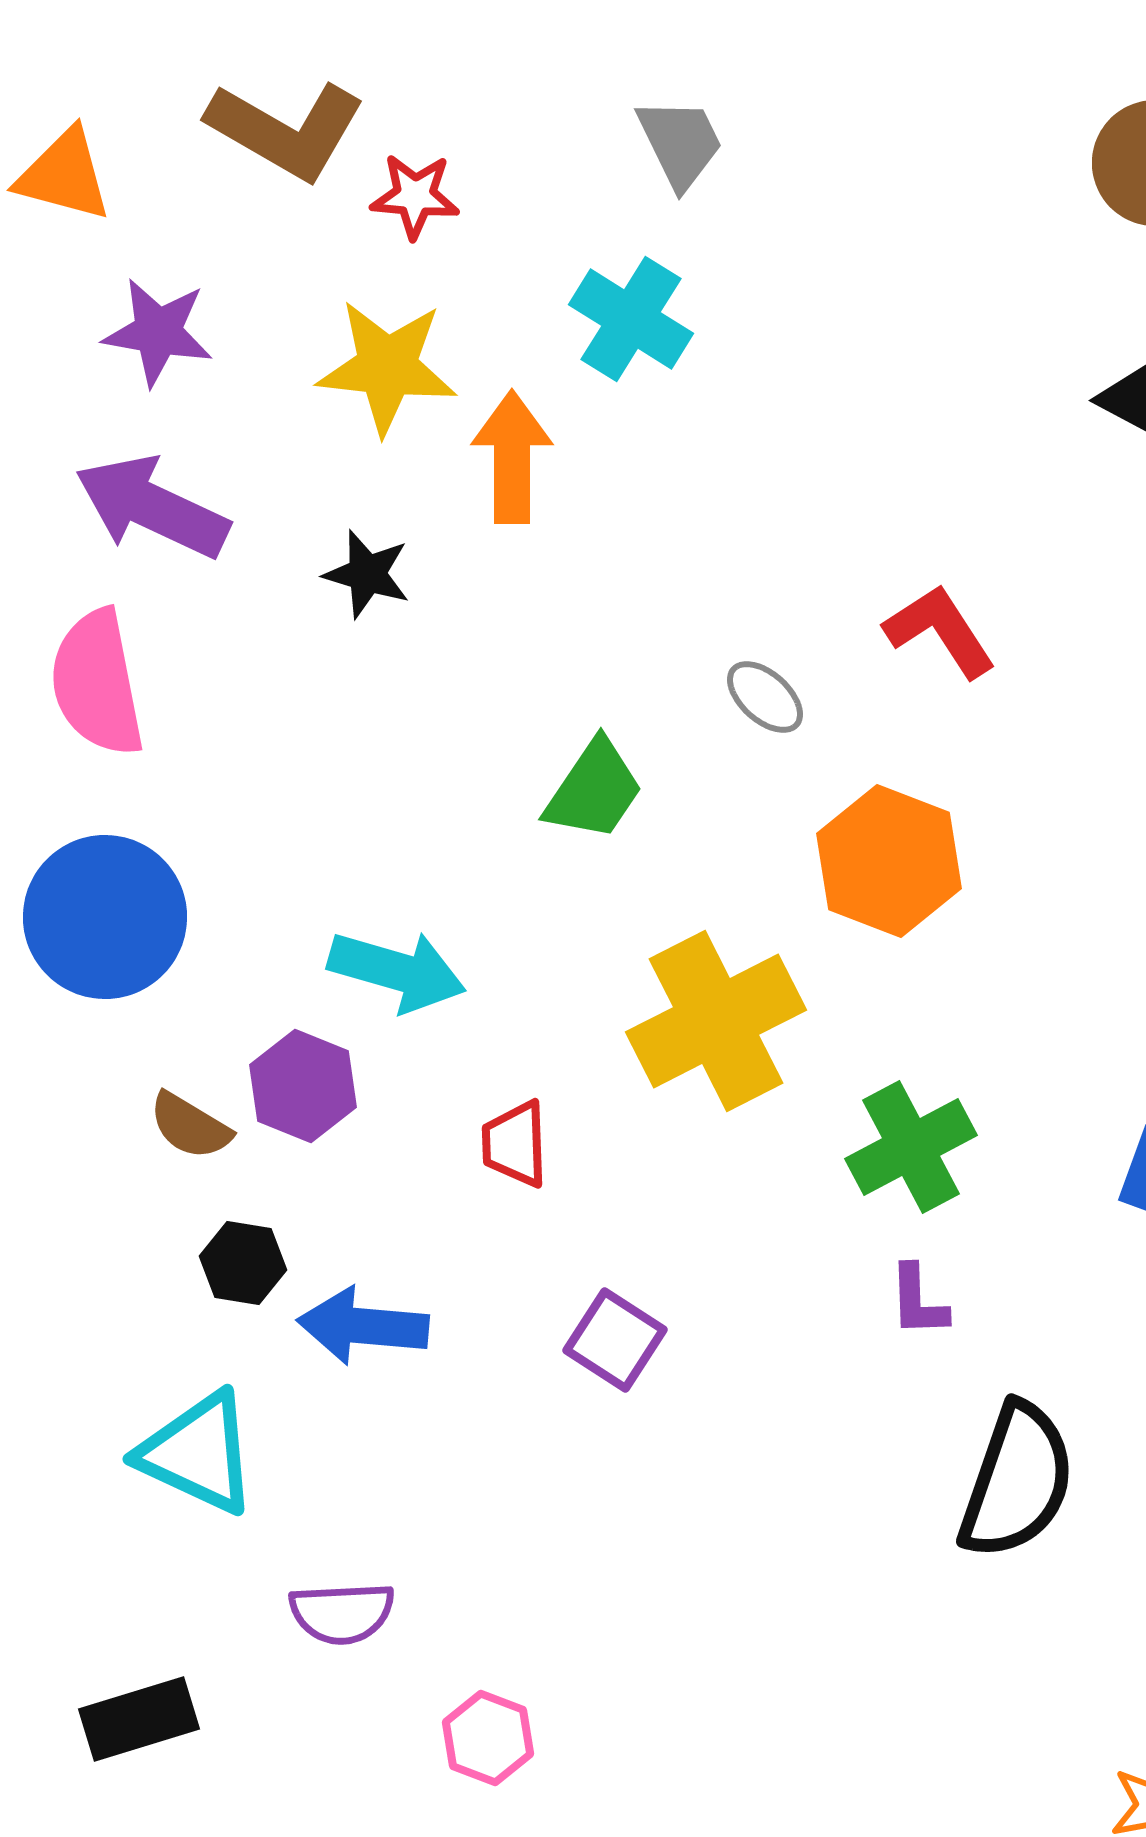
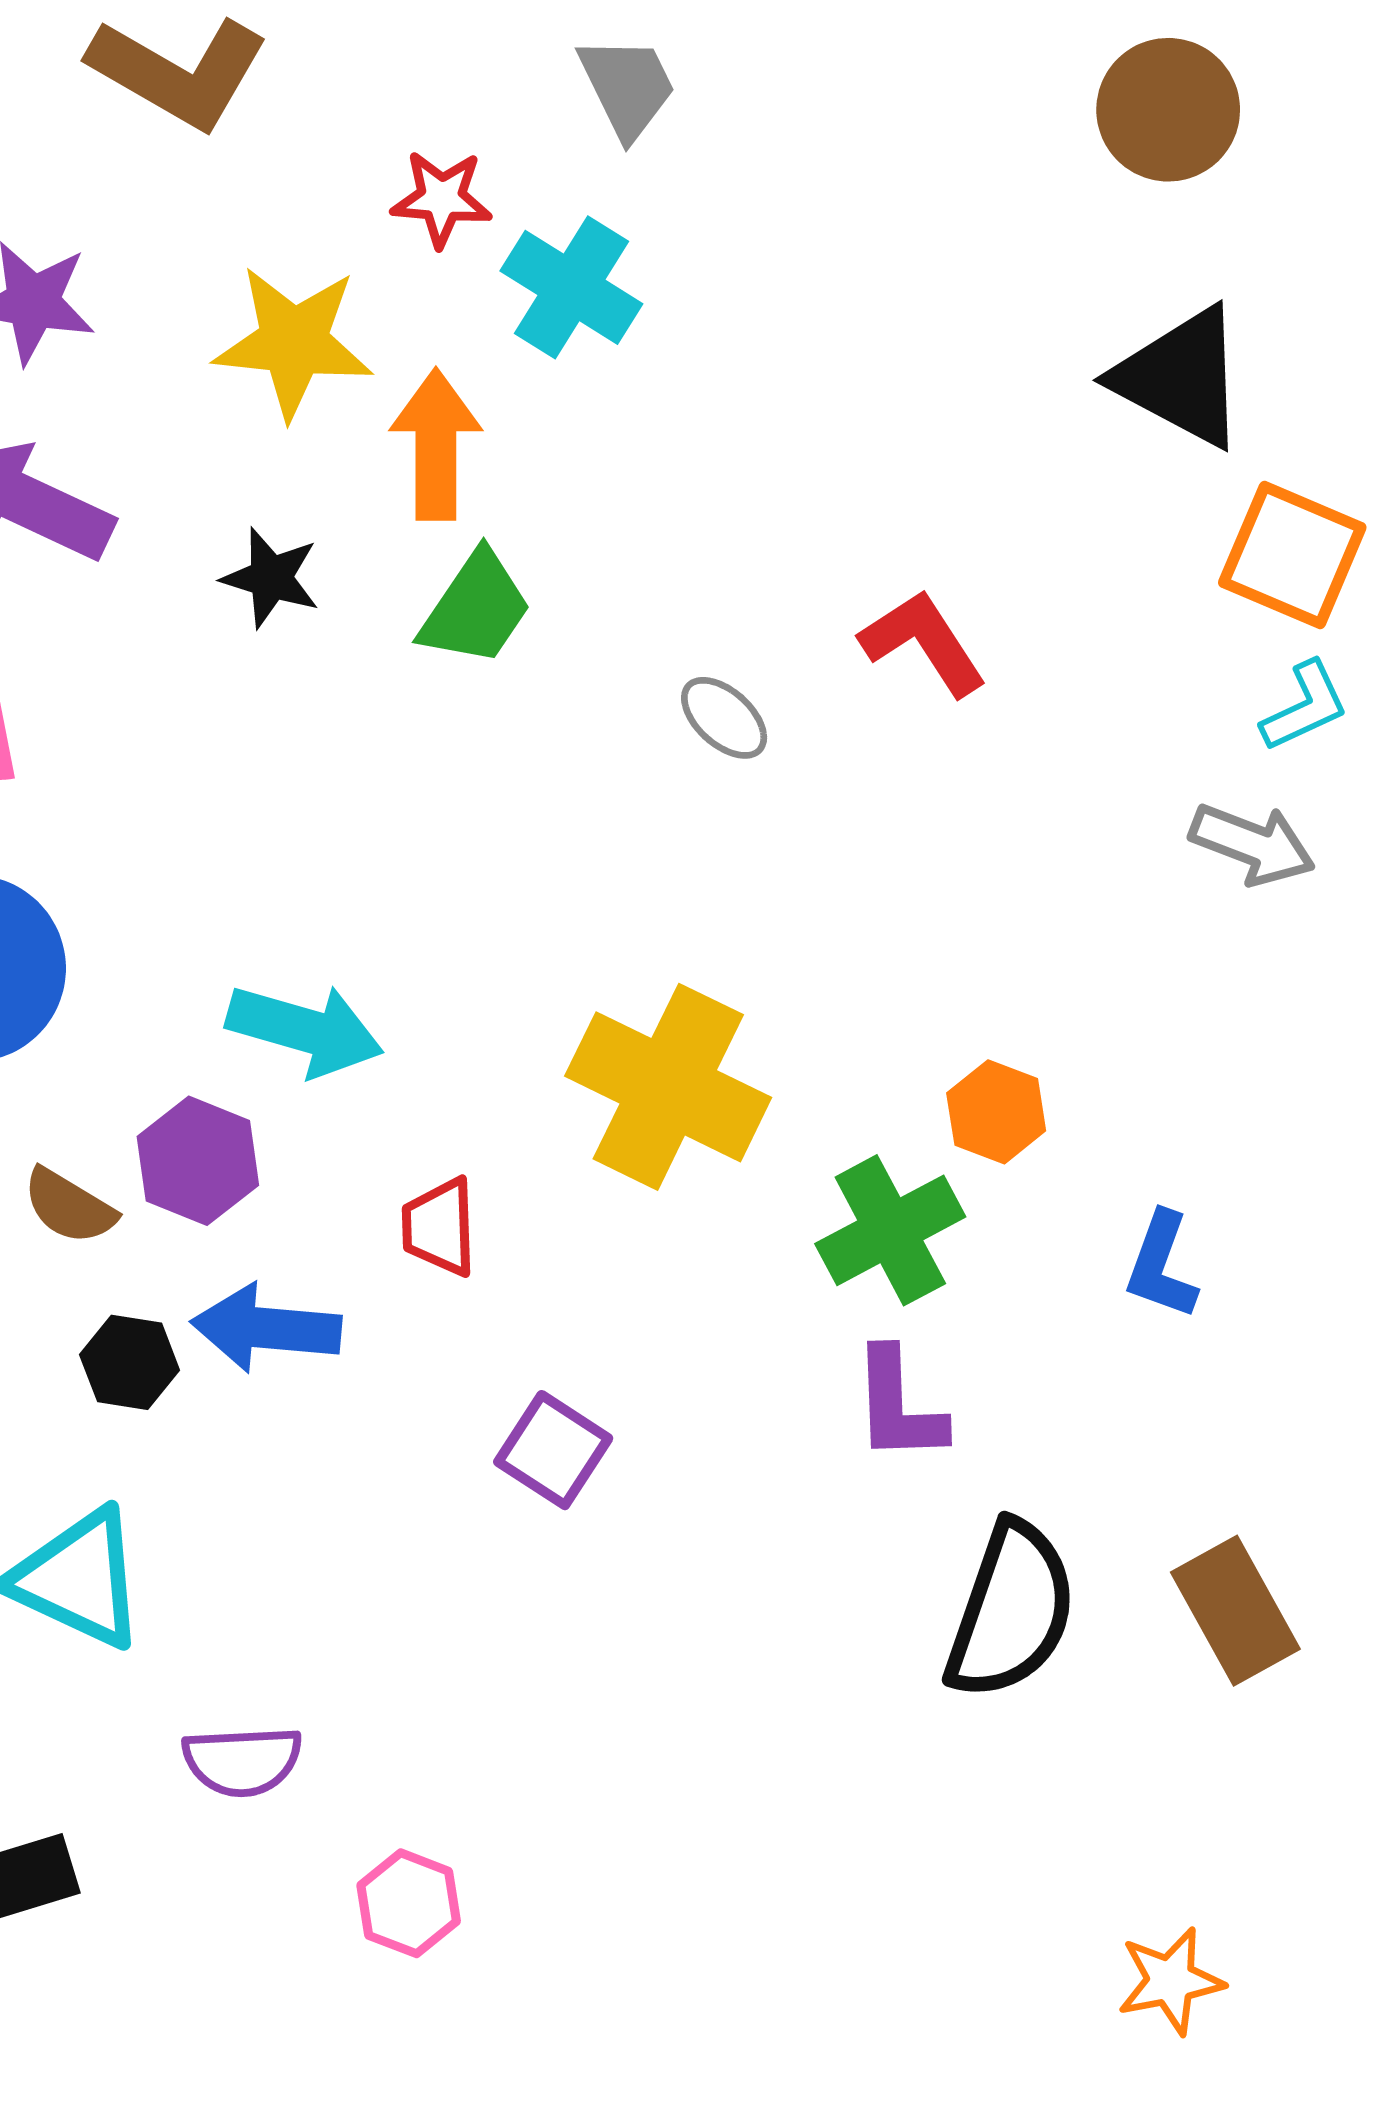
red star: (415, 196) -> (442, 199), moved
green trapezoid: (594, 790) -> (476, 609), moved
orange hexagon: (889, 861) -> (996, 1112), moved, size x0.6
yellow cross: (716, 1021) -> (668, 1087), turned -37
purple L-shape: (918, 1301) -> (898, 1406), size x1.4
blue arrow: (363, 1326) -> (266, 1328), moved

